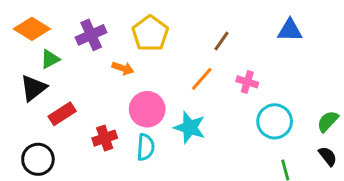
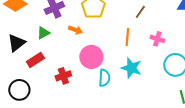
green triangle: (50, 59) -> (43, 33), moved
orange line: (202, 79) -> (127, 37), turned -36
cyan star: (190, 127) -> (131, 68), moved
cyan semicircle: (146, 147) -> (104, 78), moved

